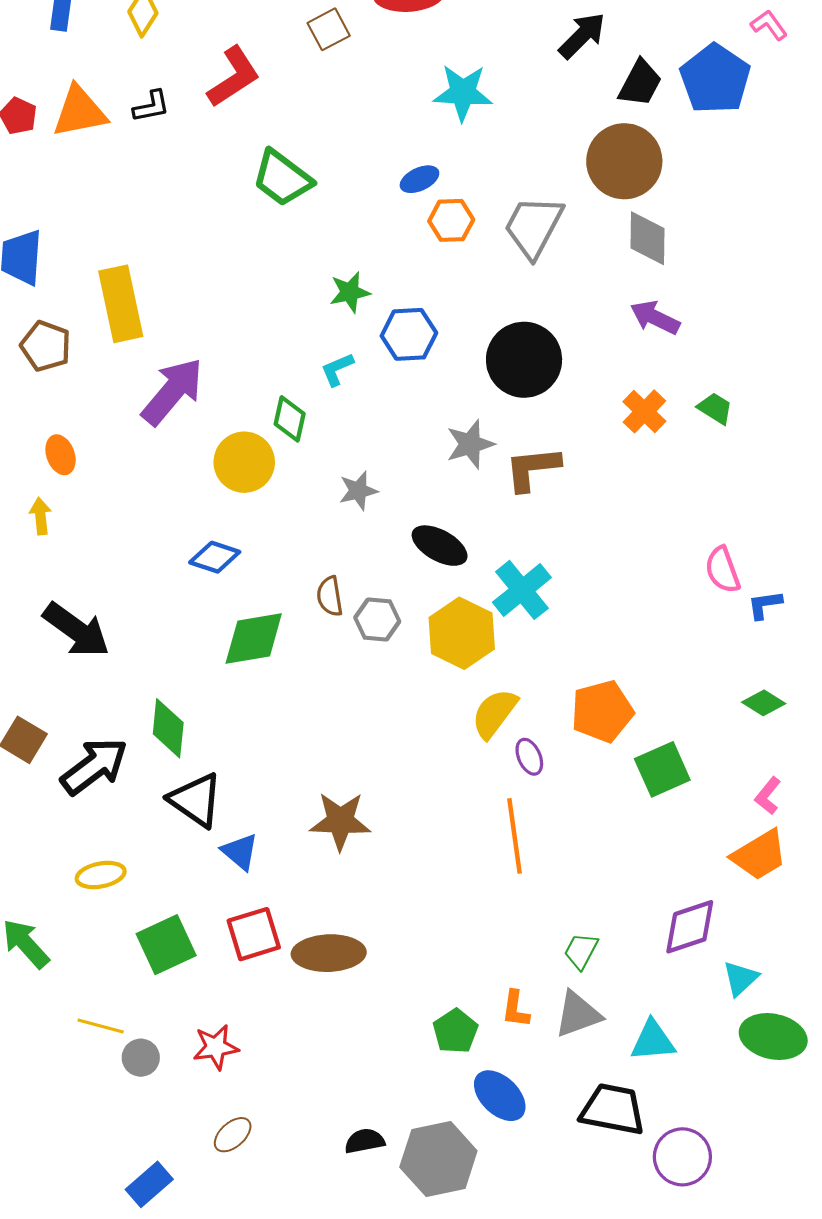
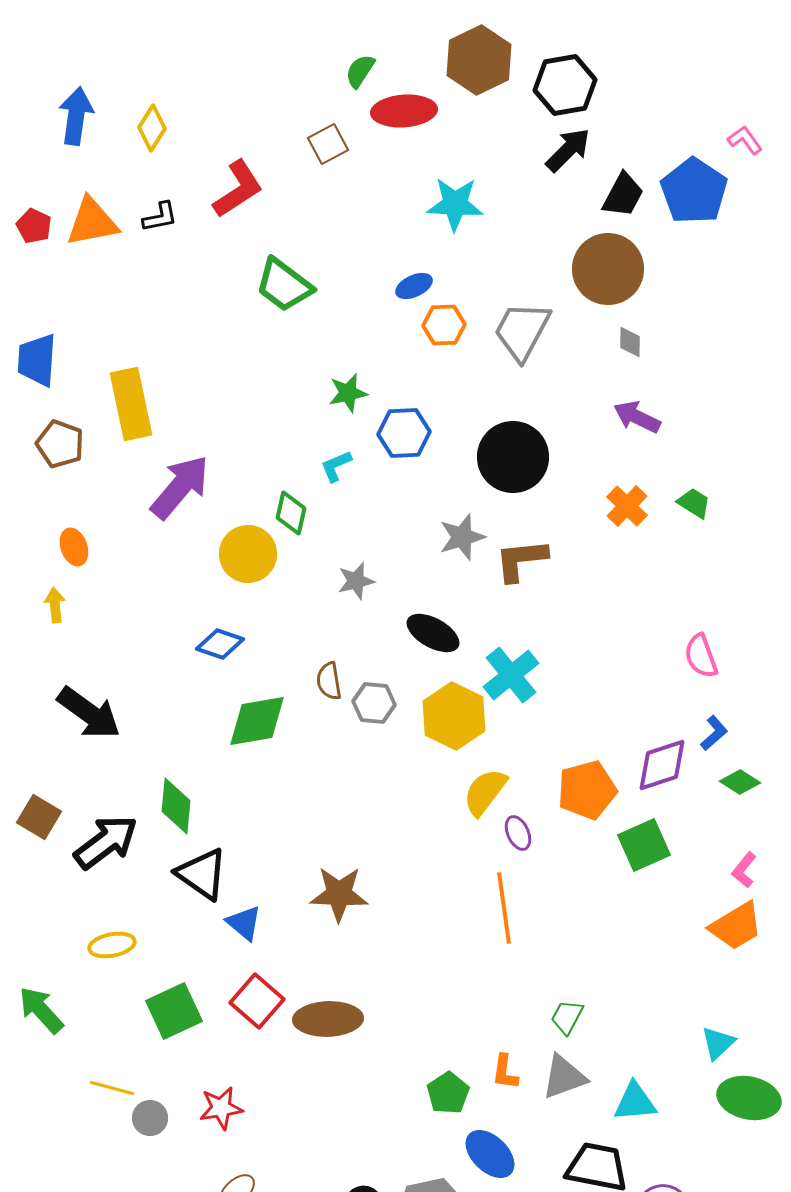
gray diamond: (648, 238) -> (630, 342), size x0.6
blue L-shape: (765, 605) -> (714, 733), moved, turned 147
purple diamond: (690, 927) -> (662, 765), moved
red square: (254, 934) -> (257, 1001), turned -32

